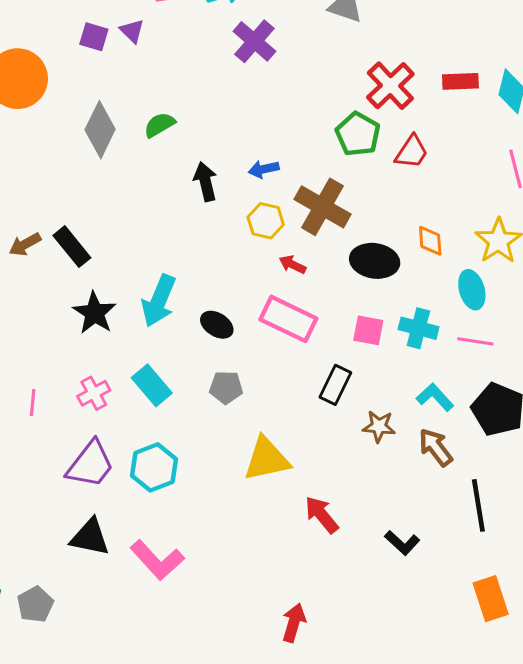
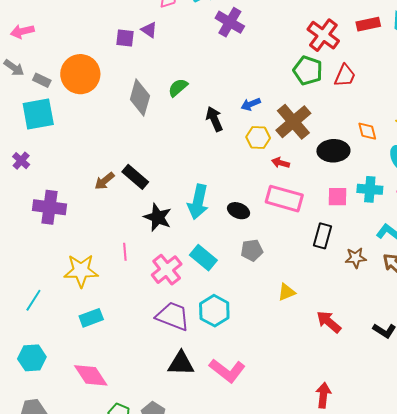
brown cross: (323, 207) -> (293, 122), turned 30
pink cross: (94, 393) -> (167, 270), size x1.4
pink line: (33, 403) -> (125, 252), moved
yellow triangle: (267, 459) -> (287, 292), size x0.6
purple trapezoid: (90, 464) -> (173, 316), turned -96

